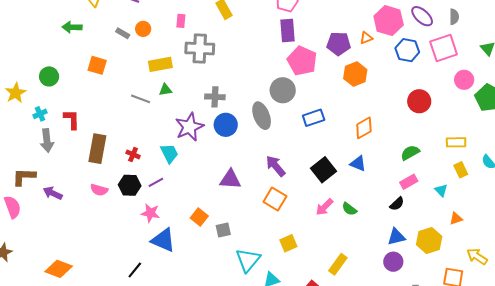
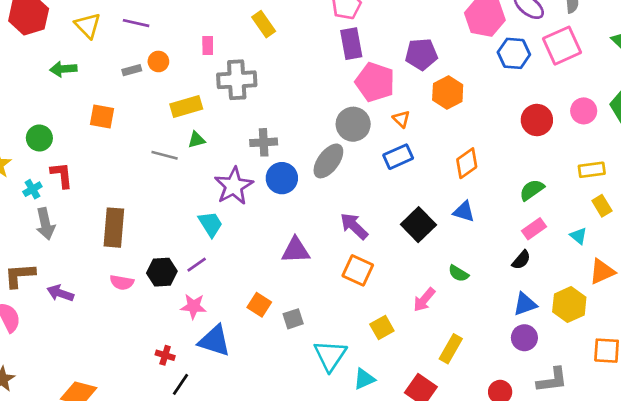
gray rectangle: (123, 33) -> (132, 70), turned -40
orange triangle: (366, 38) -> (401, 119), moved, turned -48
pink circle: (464, 80) -> (584, 111), moved
gray ellipse: (262, 116) -> (328, 161), turned 64
red L-shape: (72, 119) -> (62, 175), moved
red cross: (133, 154) -> (165, 355), moved
pink arrow: (324, 207) -> (424, 300), moved
orange triangle: (456, 219) -> (602, 272), size x1.5

